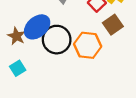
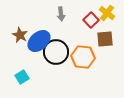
brown square: (113, 25) -> (105, 39), turned 30
brown star: (16, 36) -> (20, 35), moved

